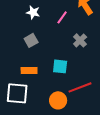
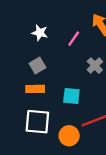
orange rectangle: (29, 70) -> (35, 89), moved
white square: (17, 93) -> (37, 122), moved

